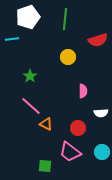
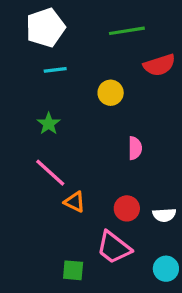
green line: (65, 19) -> (127, 31), moved, turned 75
cyan line: (12, 39) -> (55, 70), moved
white semicircle: (101, 113) -> (164, 215), moved
cyan circle: (102, 152) -> (166, 269), moved

